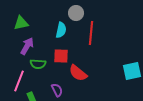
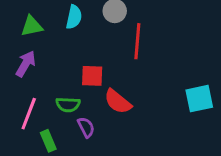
cyan semicircle: (61, 30) -> (74, 17), moved
purple arrow: (27, 46) -> (26, 64), moved
green semicircle: (38, 64) -> (68, 105), moved

